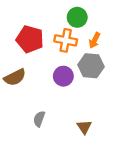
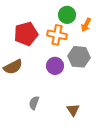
red pentagon: (30, 39) -> (26, 34), turned -30
orange arrow: (94, 40) -> (86, 25), moved

